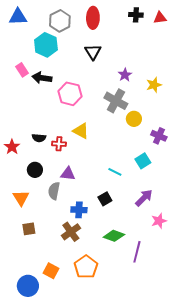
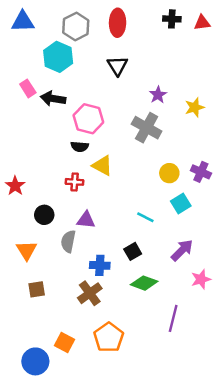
yellow circle: (134, 119) -> (169, 173), moved
black semicircle: (39, 138) -> (80, 147), moved
green diamond: (114, 236) -> (144, 283), moved

